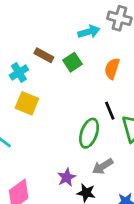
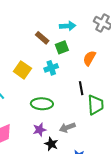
cyan arrow: (89, 32) -> (68, 26), moved
cyan cross: (19, 73) -> (51, 68), moved
green ellipse: (89, 133) -> (42, 104), moved, turned 60

